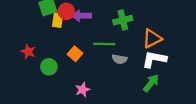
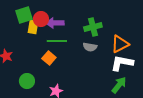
green line: (104, 44) -> (57, 41), moved
gray semicircle: (120, 59) -> (90, 47), moved
green circle: (49, 67) -> (27, 81), moved

